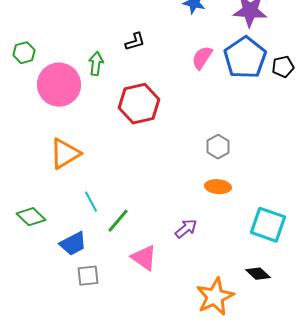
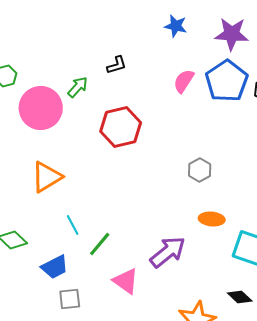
green arrow: (96, 64) -> (78, 87), turned 35
orange ellipse: (218, 187) -> (212, 219), moved
purple arrow: (186, 229) -> (168, 252), size x1.6

